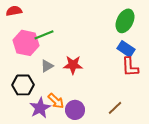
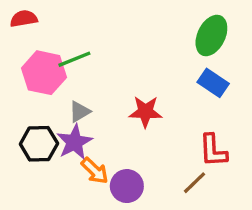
red star: (73, 65) -> (145, 112), moved
red L-shape: (130, 67) -> (213, 151), moved
purple star: (40, 108) -> (74, 142), moved

